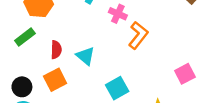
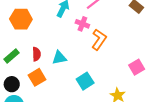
green rectangle: (25, 37) -> (11, 56), moved
cyan triangle: (85, 56) -> (59, 58), turned -49

